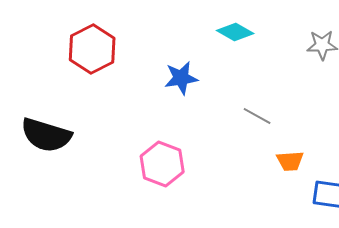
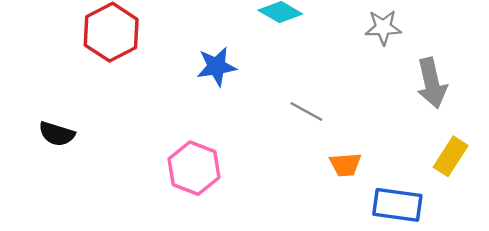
black semicircle: (46, 135) -> (57, 134), size x0.6

